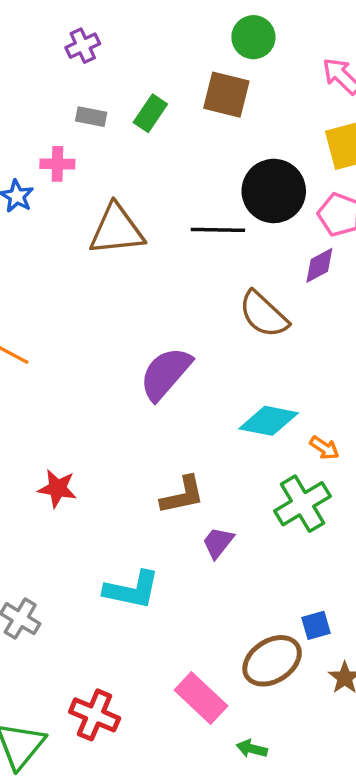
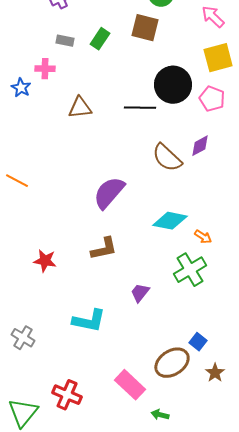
brown triangle: (117, 230) -> (80, 108), size x0.7
purple diamond: (319, 265) -> (200, 146), moved
brown L-shape: (182, 495) -> (104, 249), moved
blue square: (316, 625) -> (198, 342), turned -36

